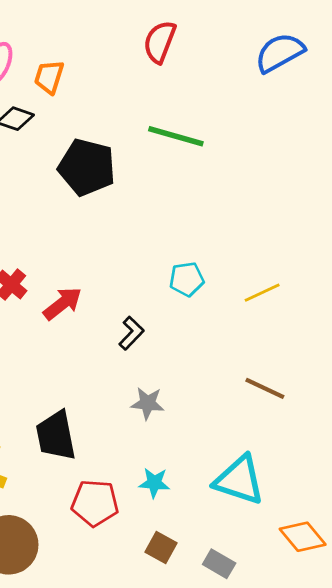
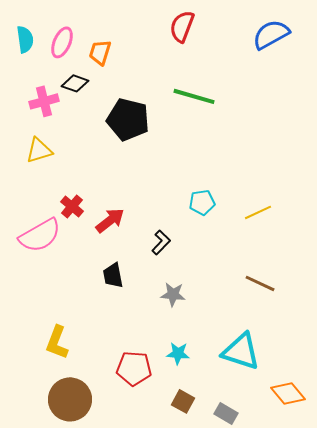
black trapezoid: (56, 436) -> (113, 275), moved, size x0.7

